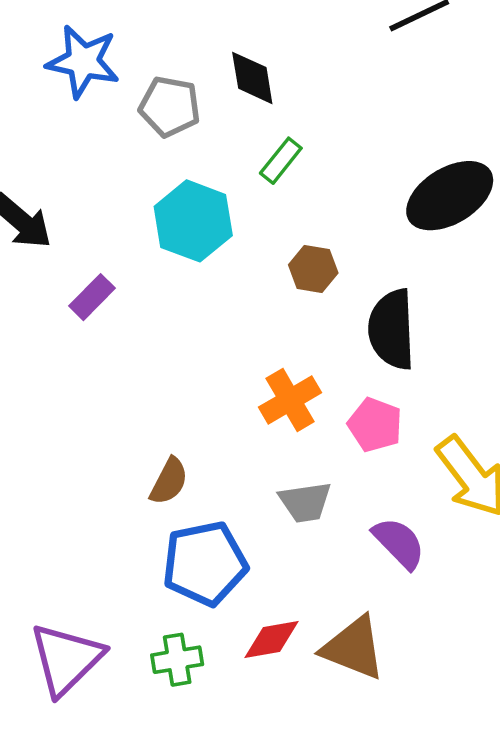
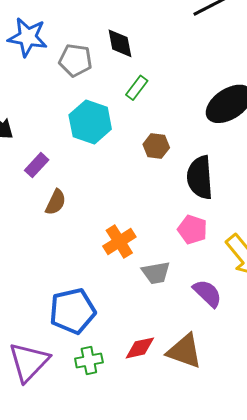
orange cross: (290, 400) -> (119, 242), moved
brown semicircle: (169, 481) -> (56, 202), moved
blue pentagon: (205, 563) -> (73, 311), moved

